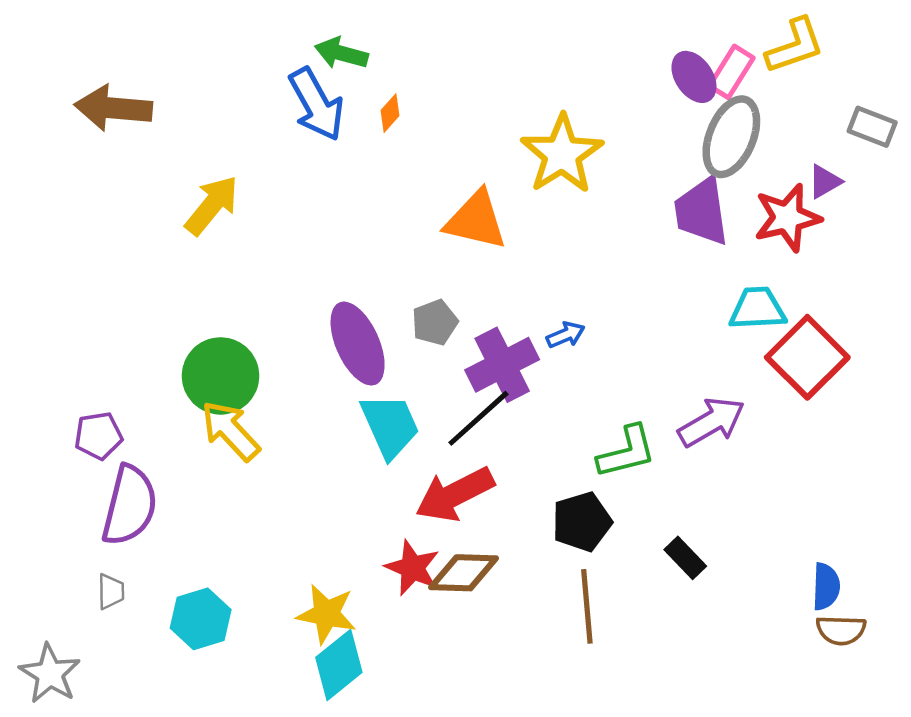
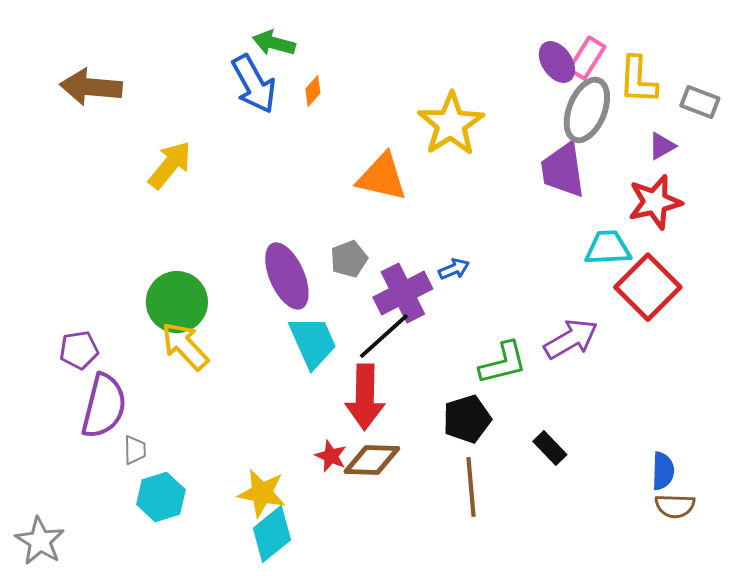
yellow L-shape: (795, 46) -> (638, 80), moved, turned 112
red star: (787, 218) -> (655, 202), moved
red arrow: (455, 494) -> (365, 397), turned -62
red star: (412, 568) -> (331, 456), size x0.7
gray trapezoid: (111, 591) -> (135, 450), moved

